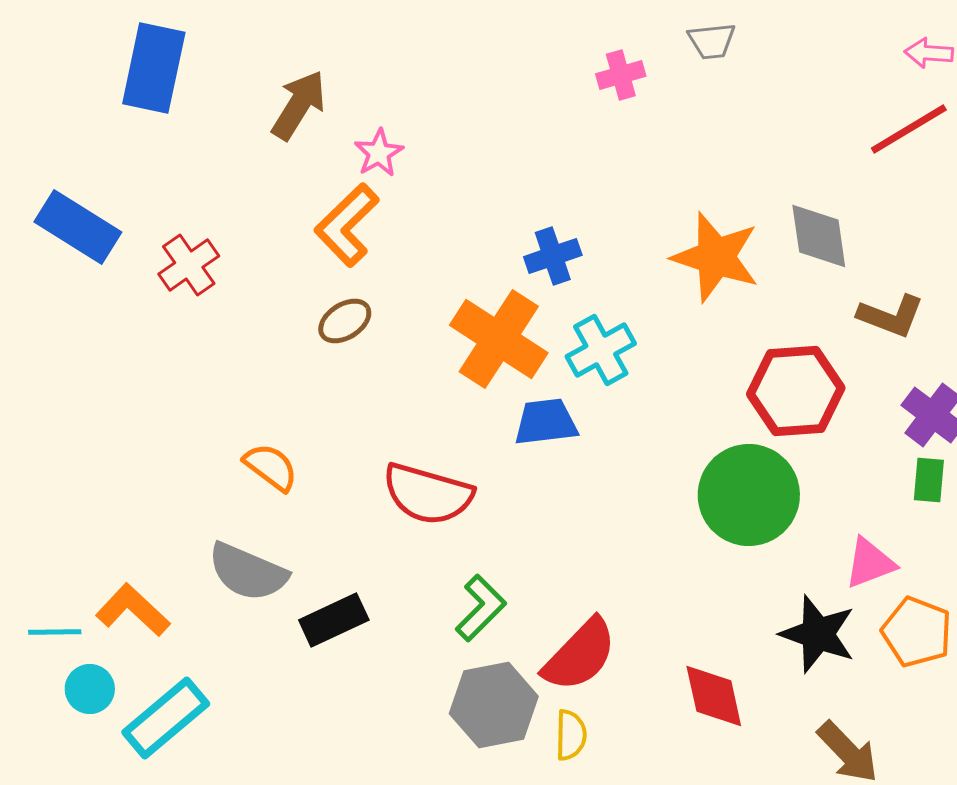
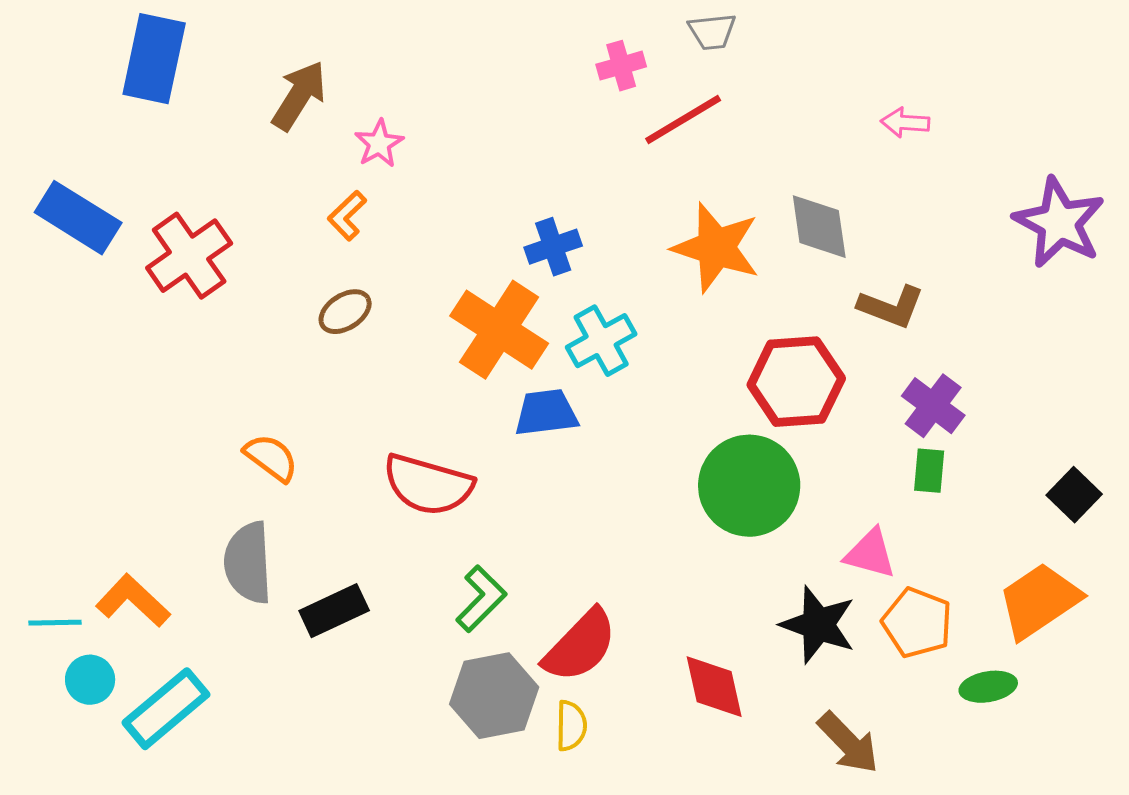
pink arrow: (929, 53) -> (905, 123), moved
red line: (909, 129) -> (683, 120), moved
orange L-shape: (347, 225) -> (347, 216), size x0.6
red cross: (189, 265) -> (189, 256), size x1.4
pink triangle: (870, 563) -> (870, 554), turned 36
gray semicircle: (248, 572) -> (248, 563), turned 64

